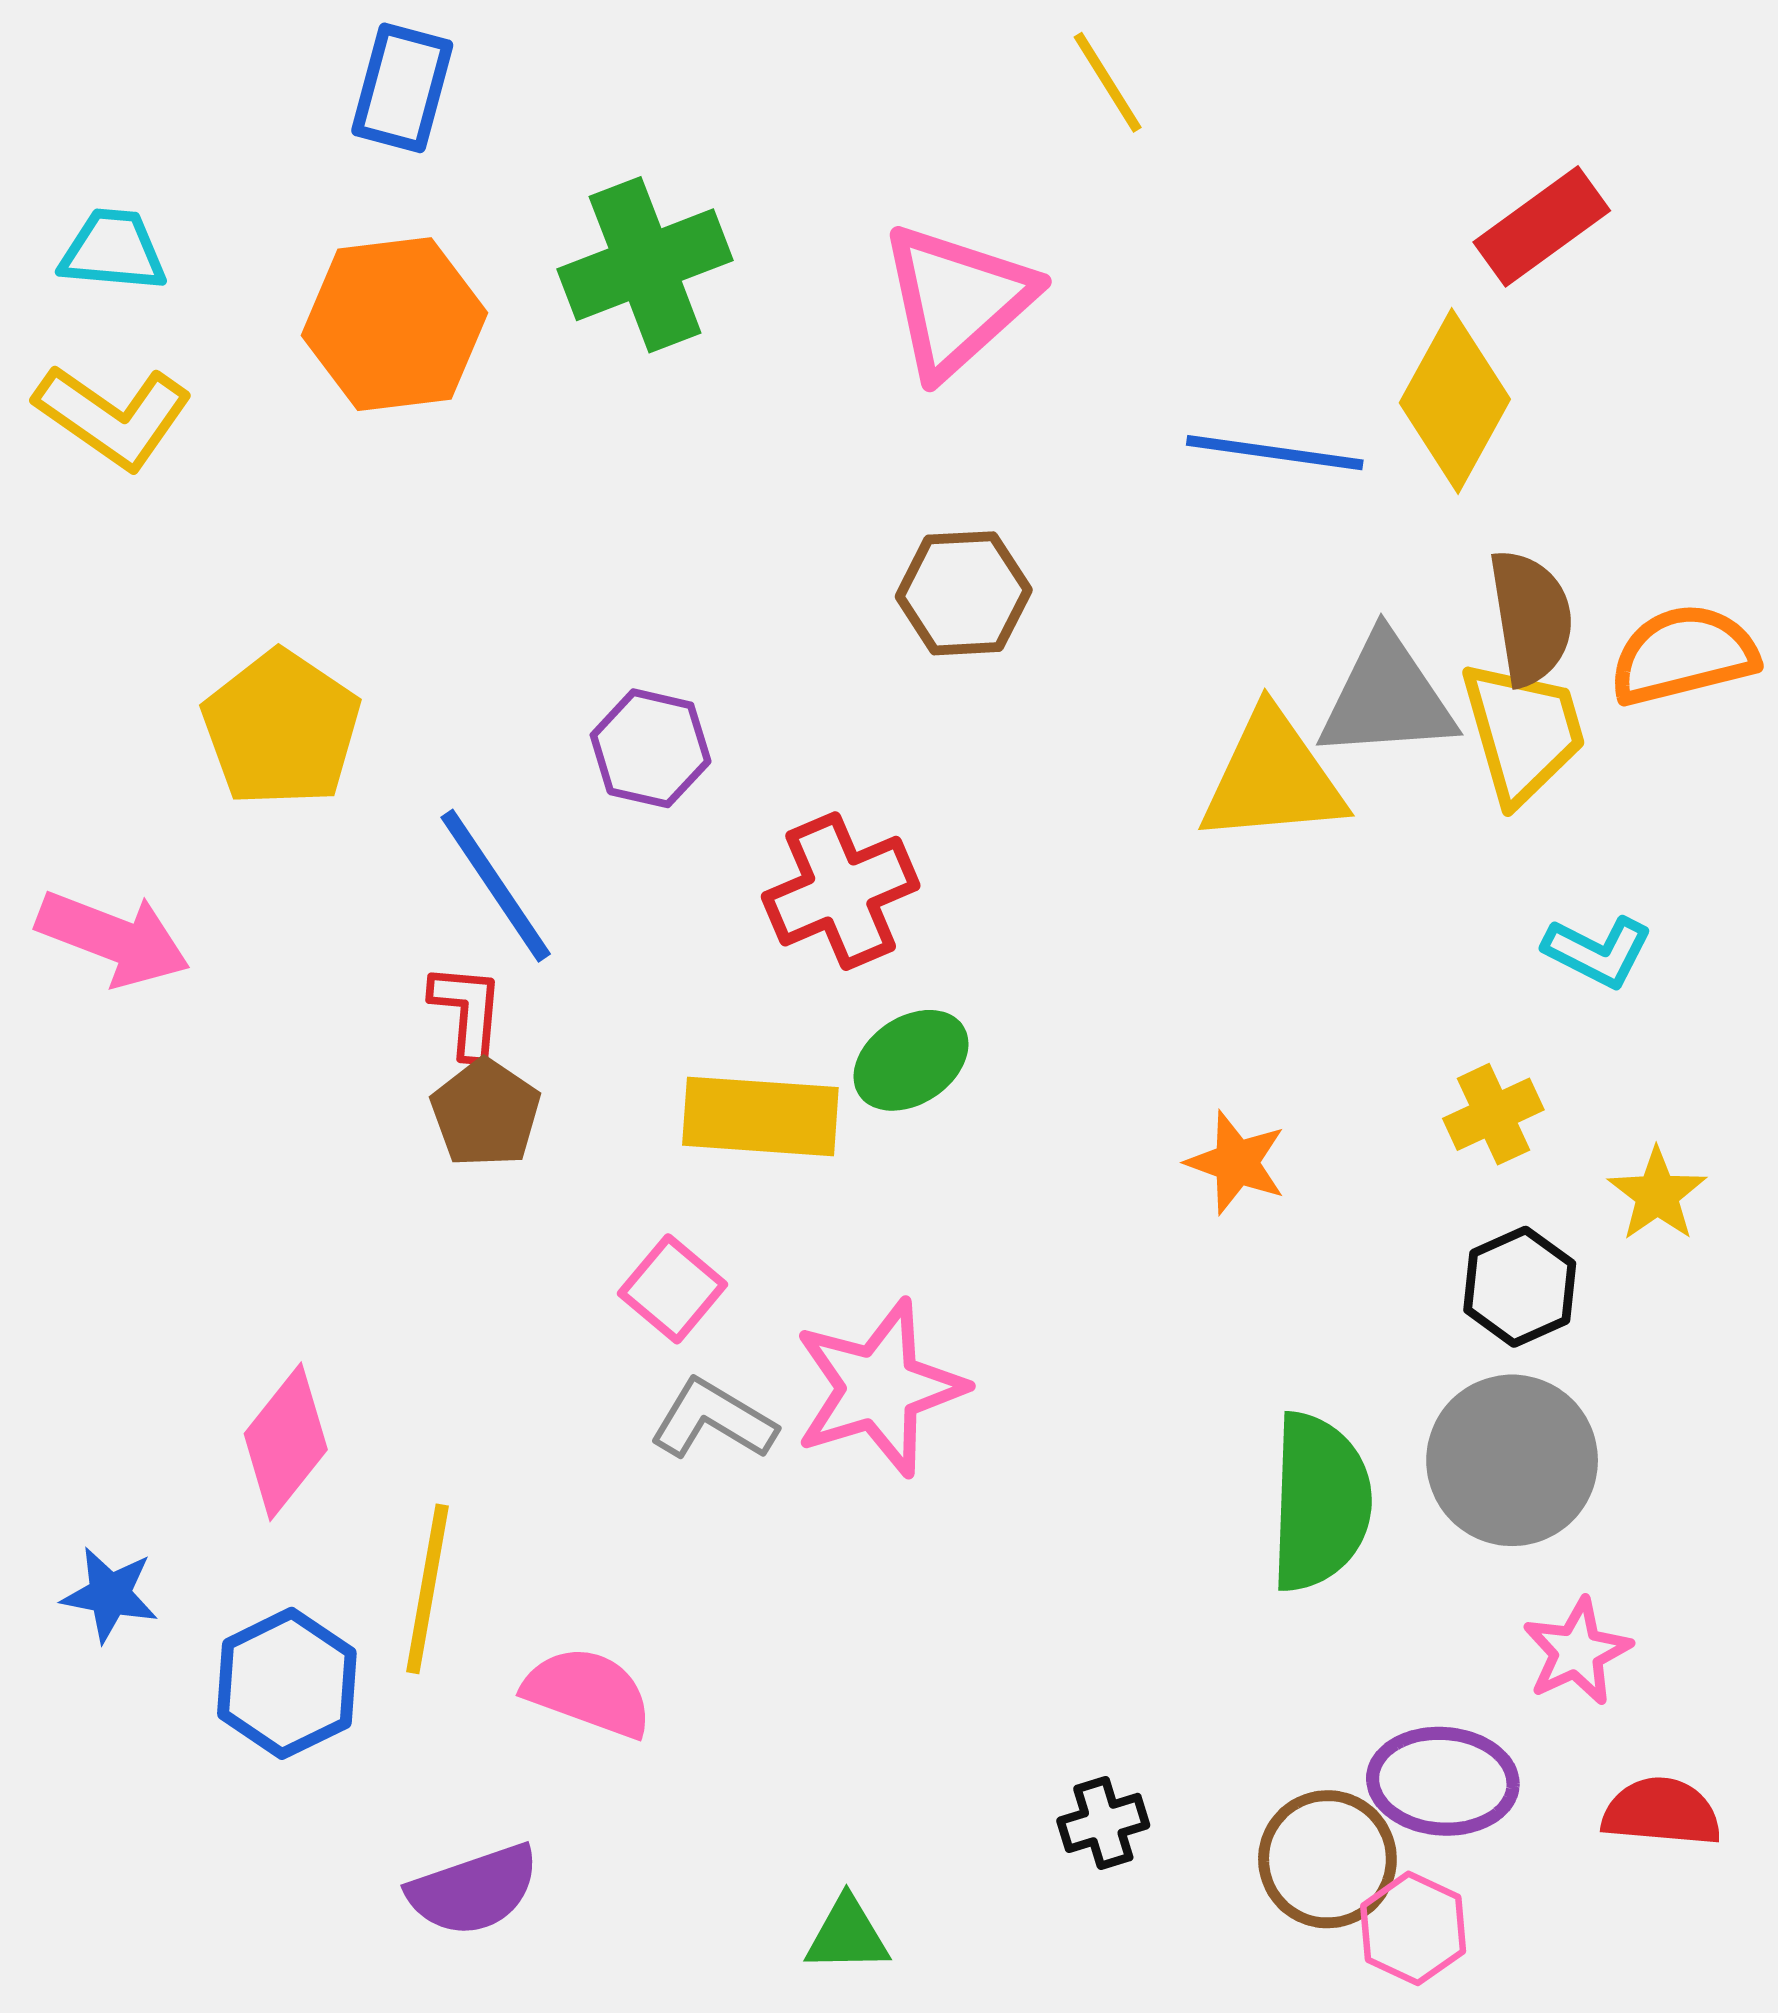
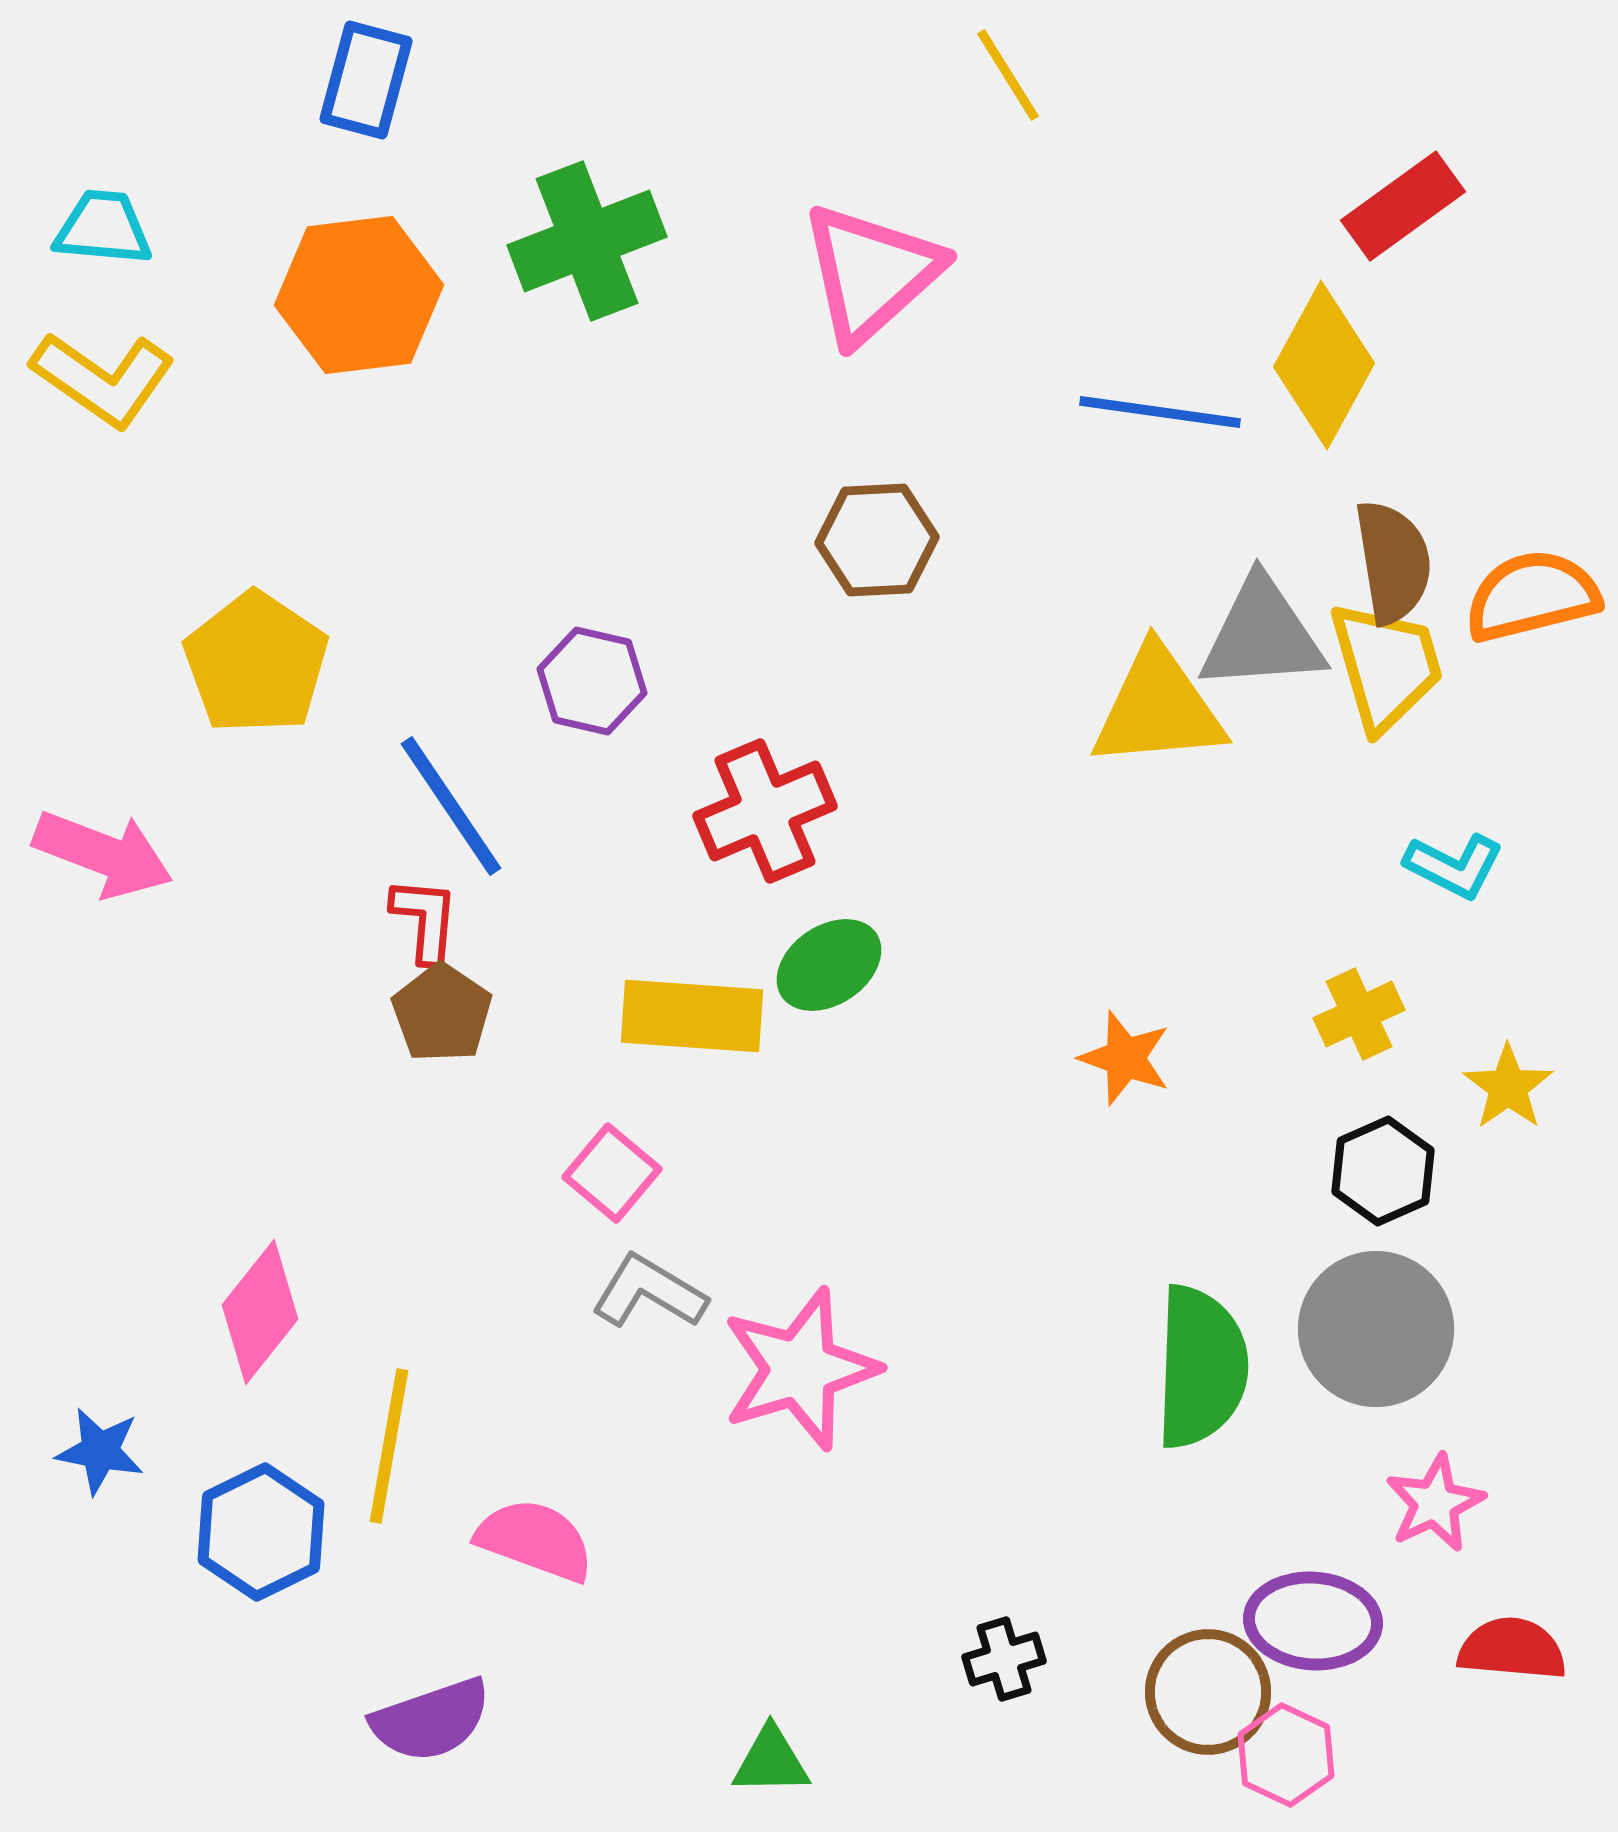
pink star: (879, 1388) -> (800, 1369), moved

